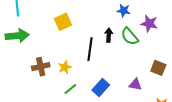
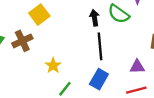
black line: (90, 49) -> (100, 46), moved
brown cross: (41, 67) -> (22, 41), moved

